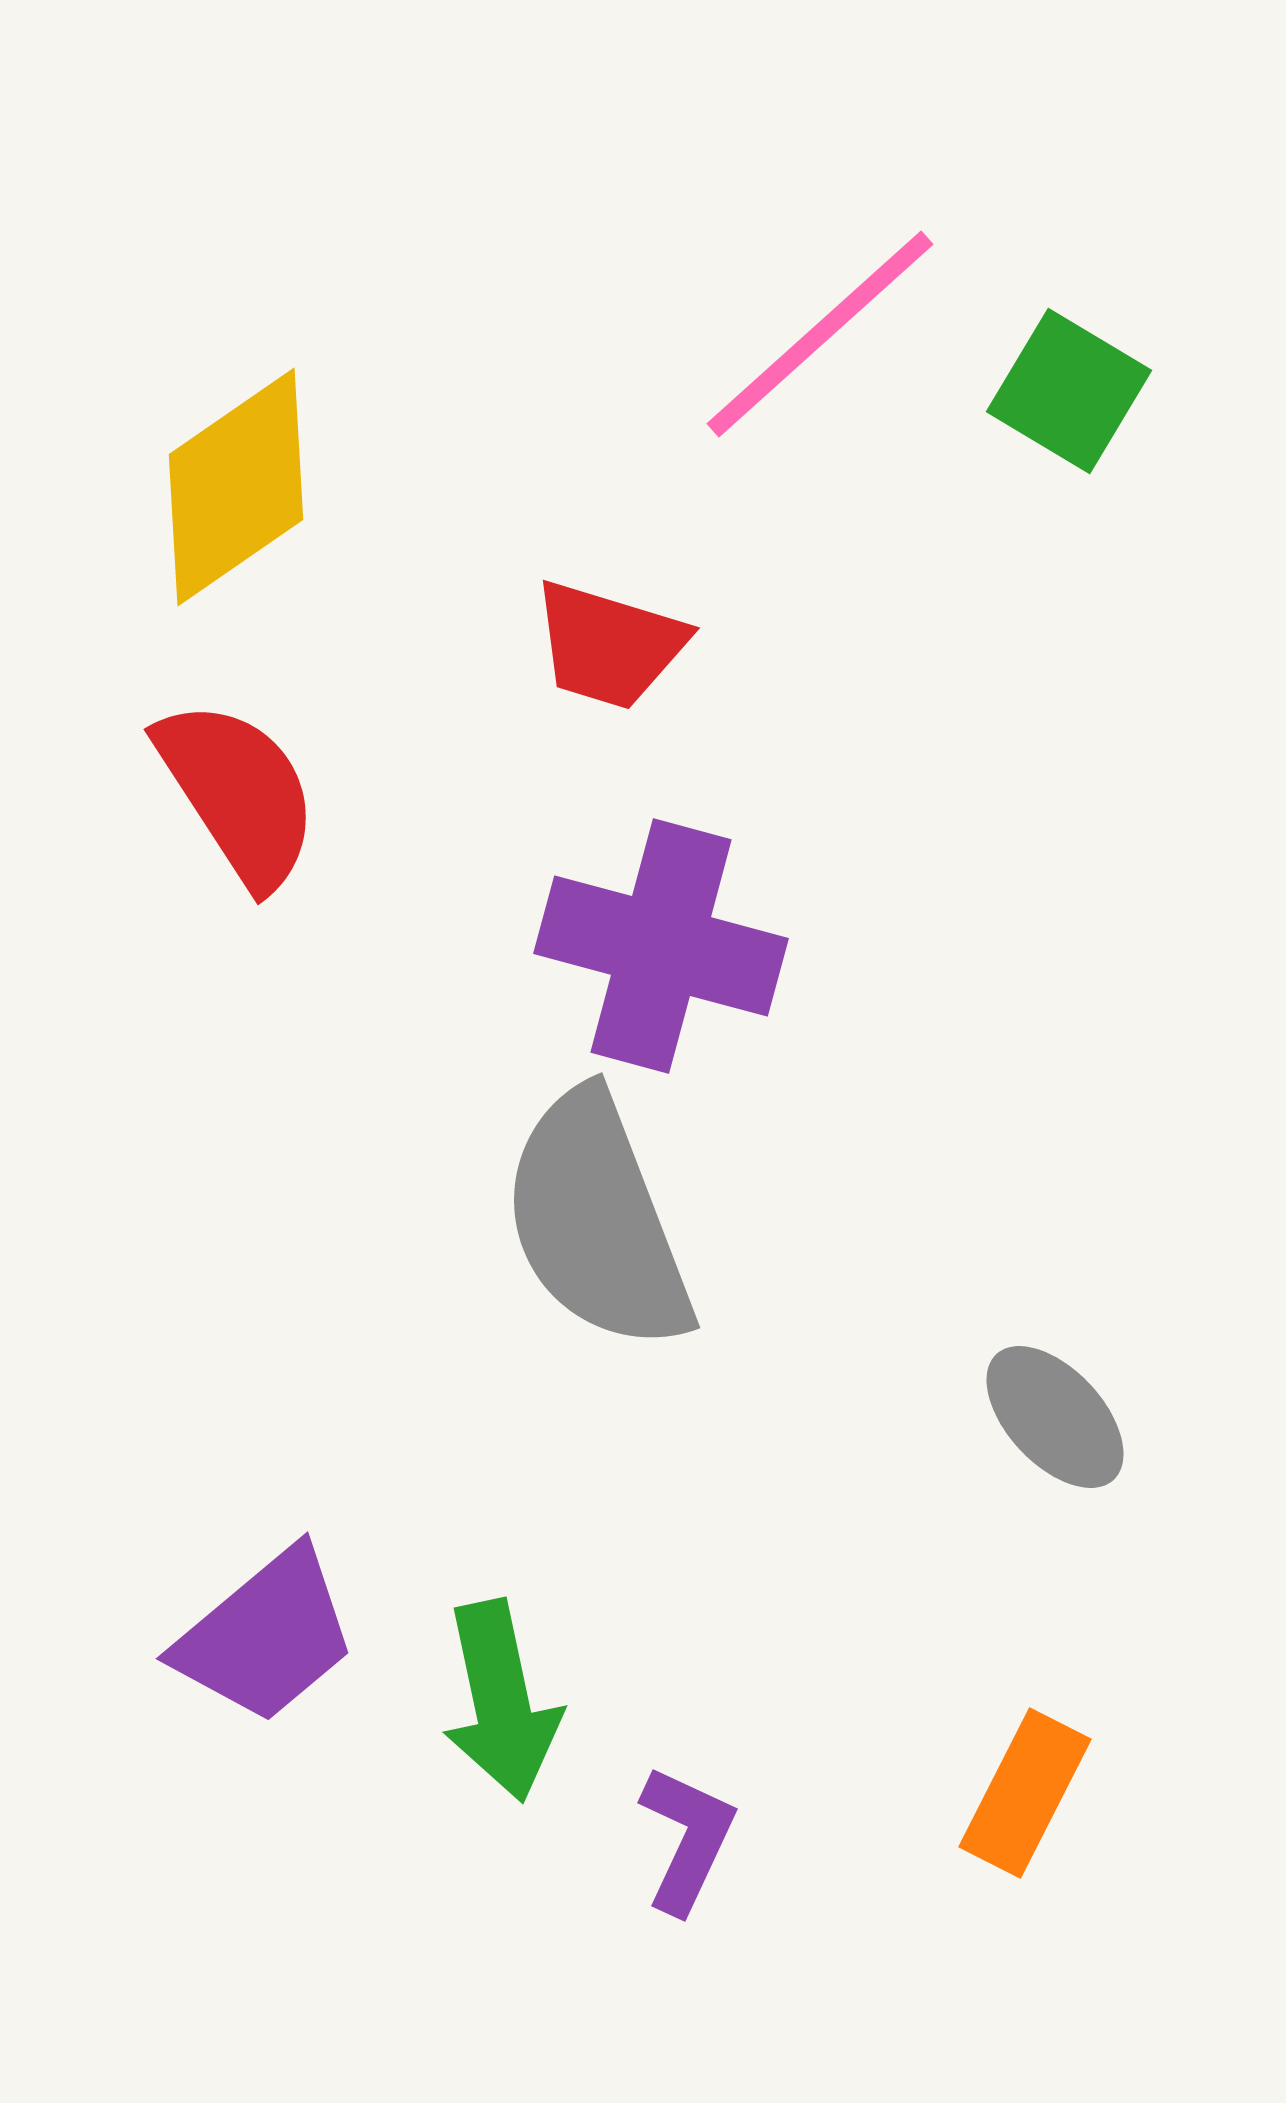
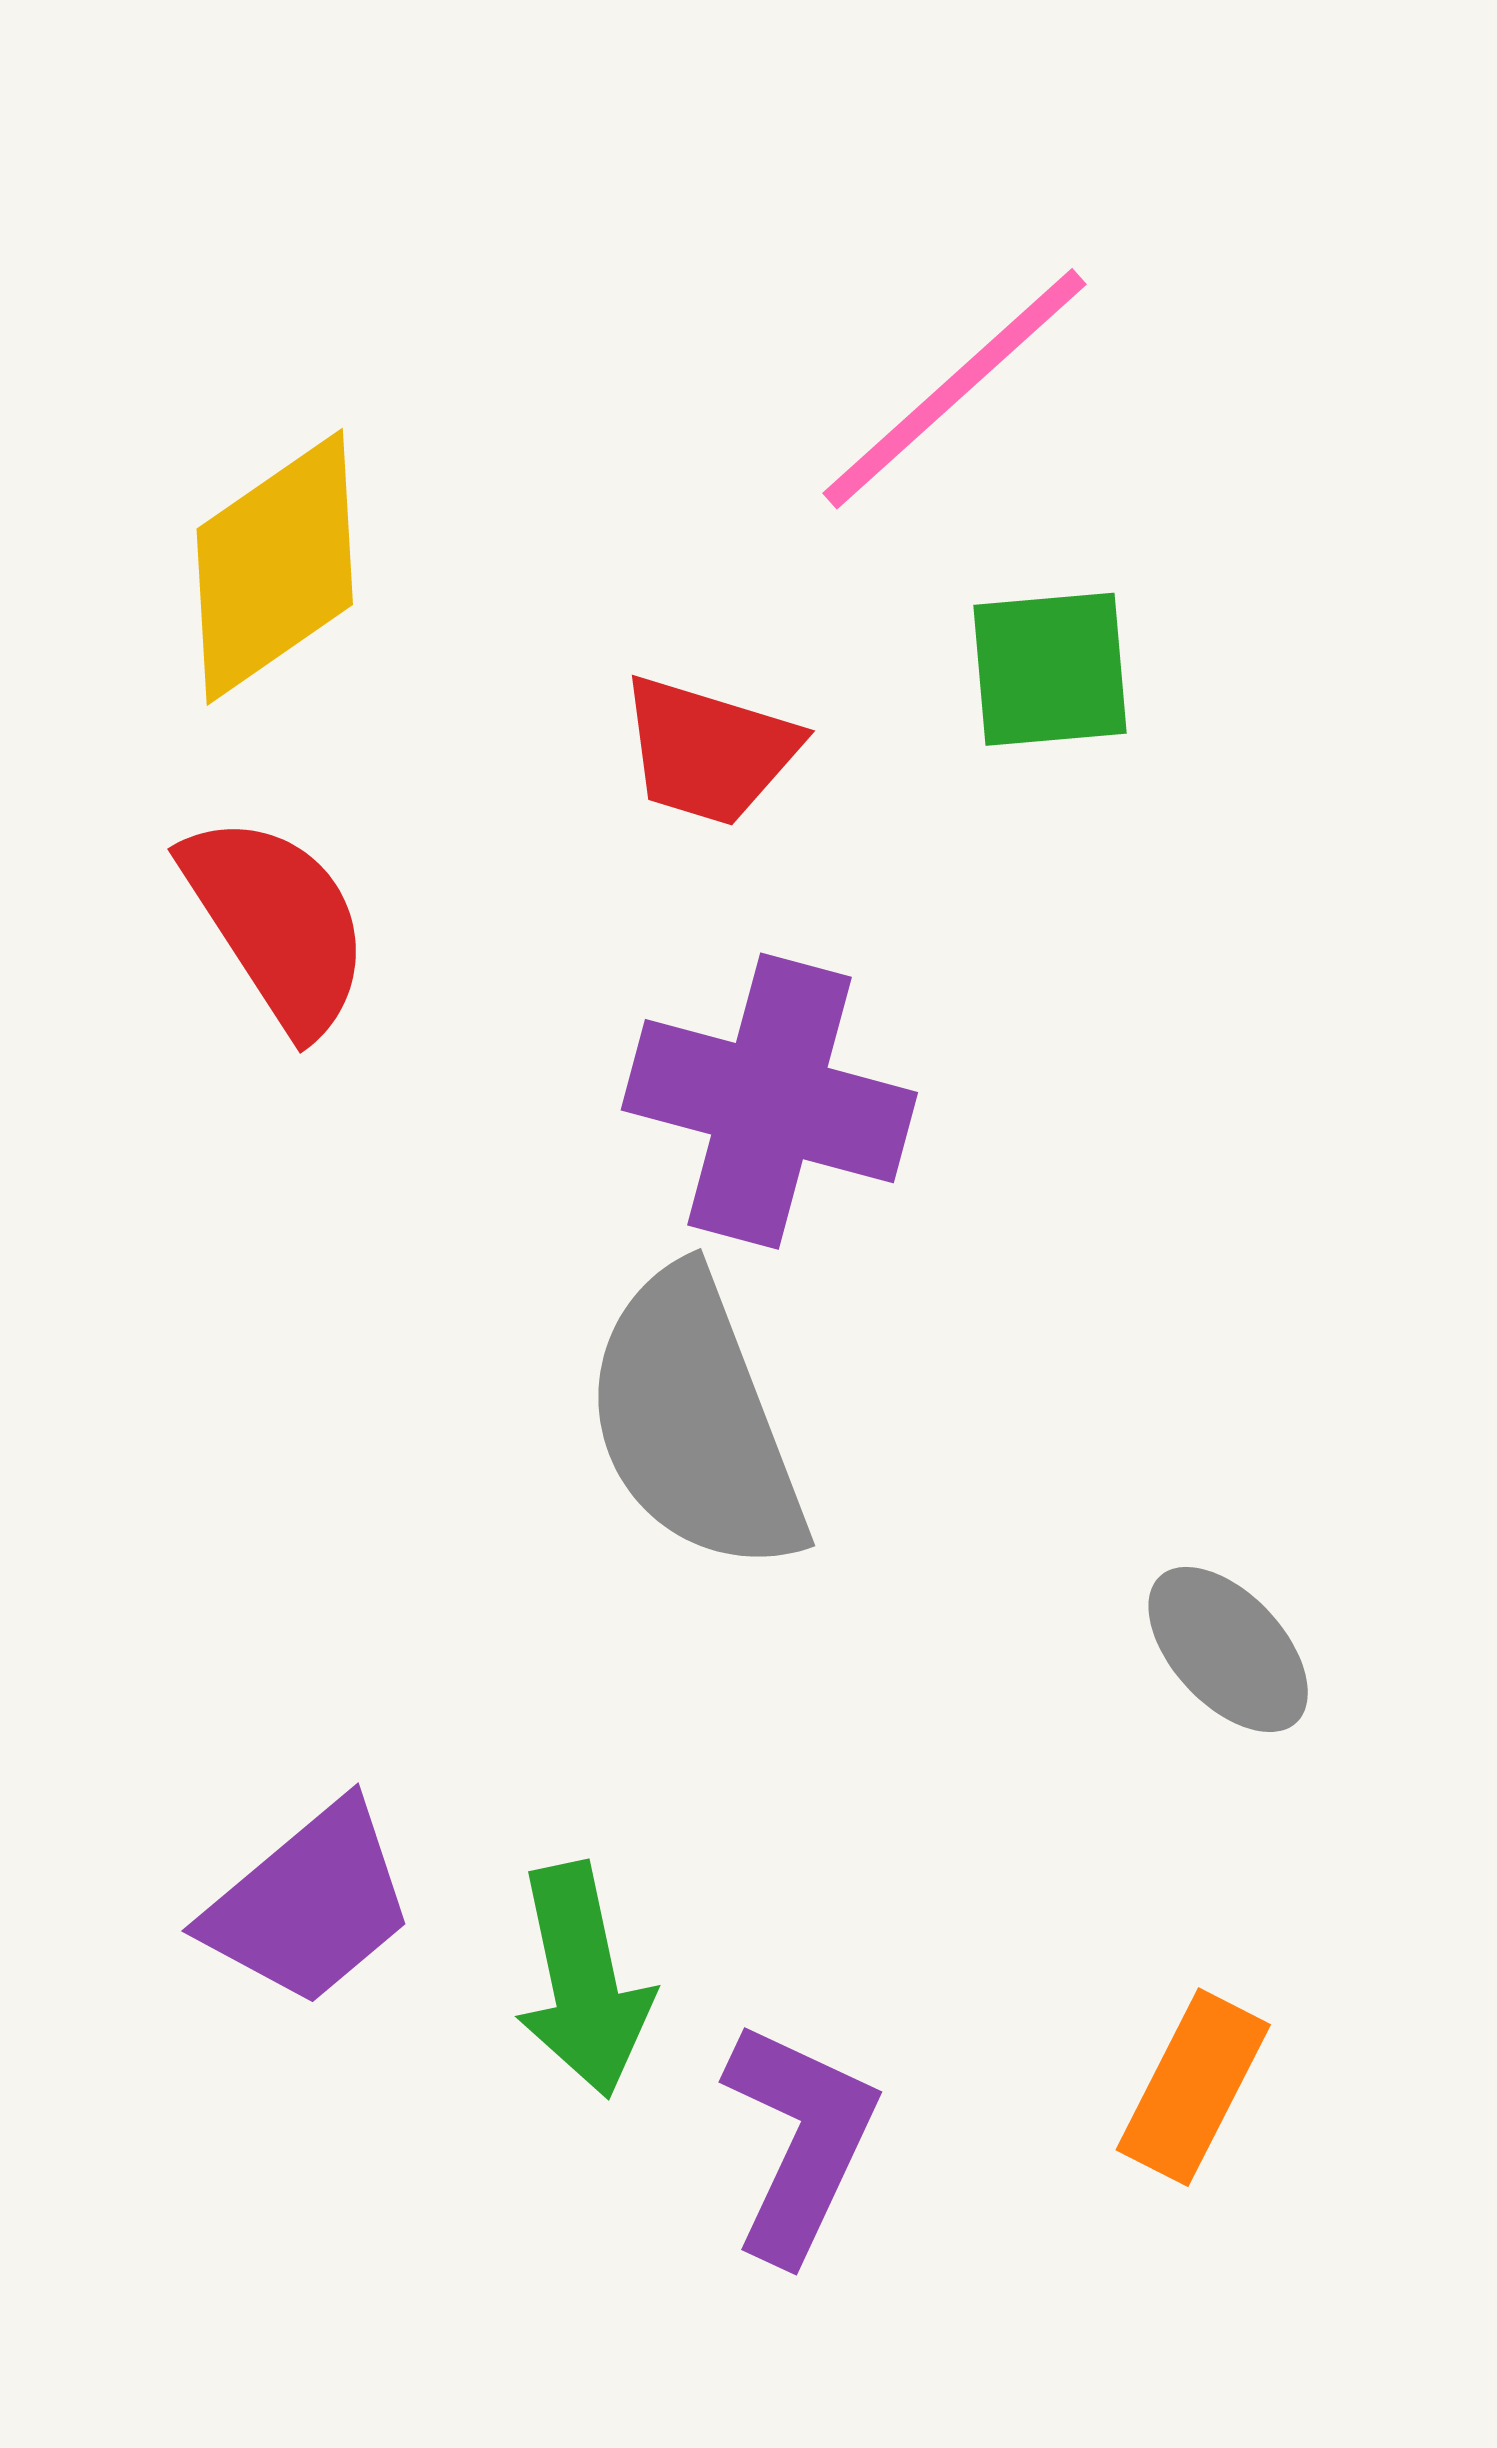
green square: (1069, 391) -> (1050, 669), moved, turned -36
purple L-shape: (687, 1839) -> (800, 2141), size x1.4

